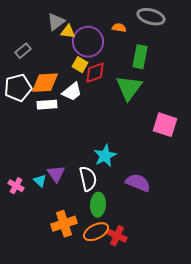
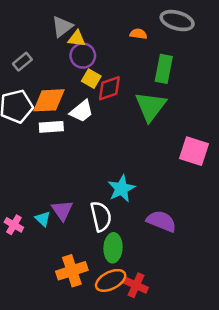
purple circle: (88, 42) -> (83, 56), moved, size x0.7

